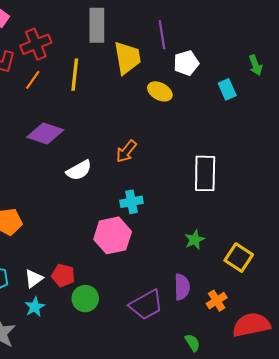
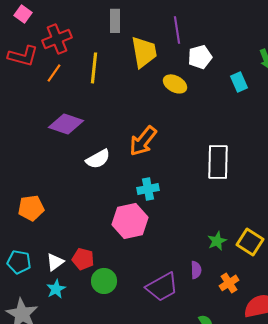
gray rectangle: (97, 25) -> (115, 21), size x0.7
orange arrow: (126, 151) -> (143, 141), size x1.4
green star: (195, 240) -> (217, 241), moved
purple semicircle: (182, 287) -> (196, 270), size x0.7

